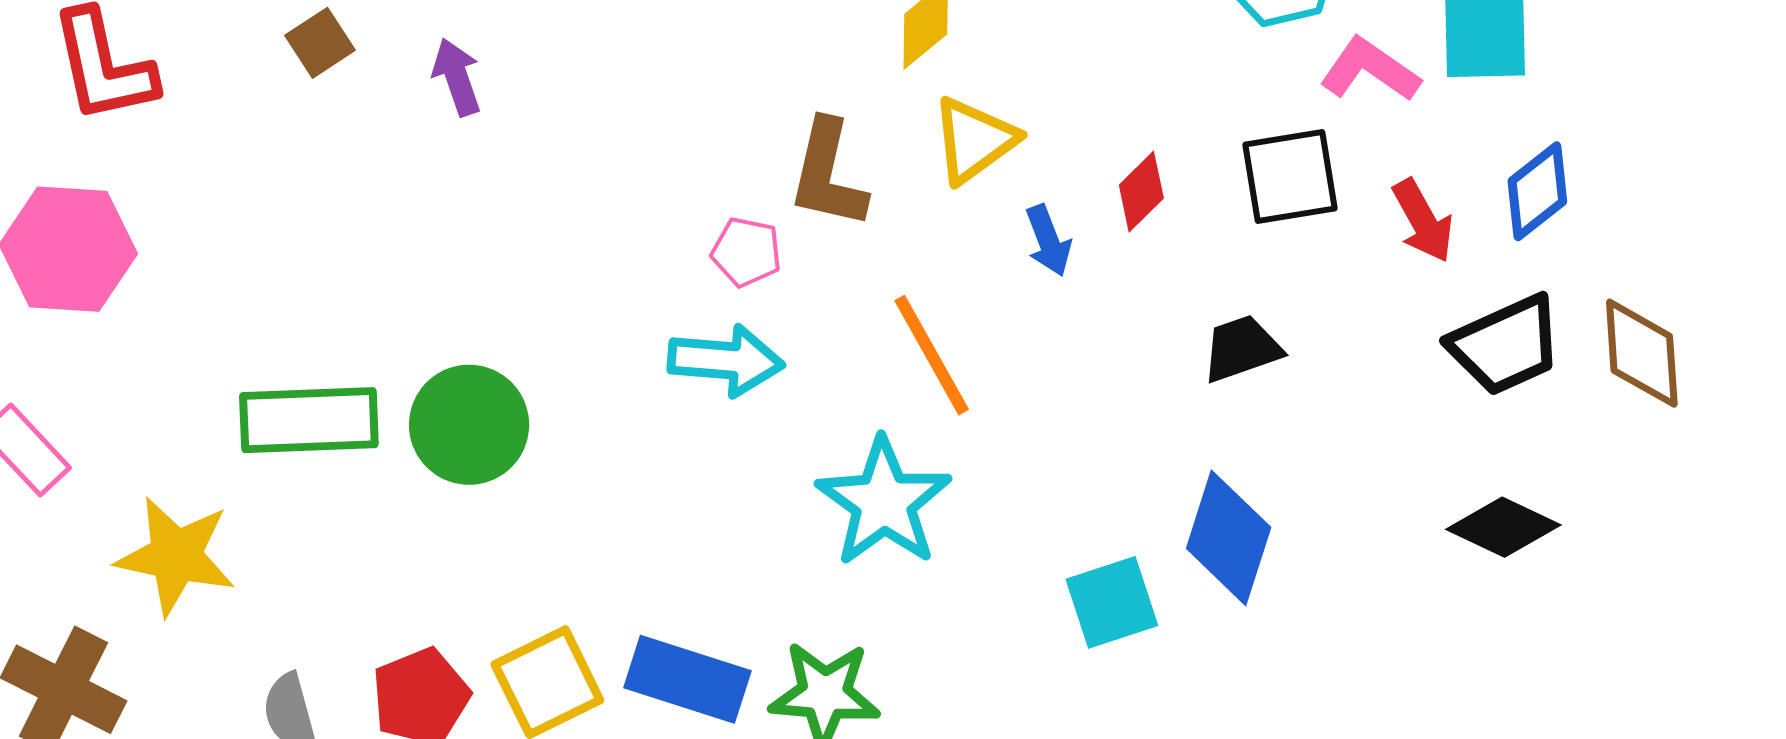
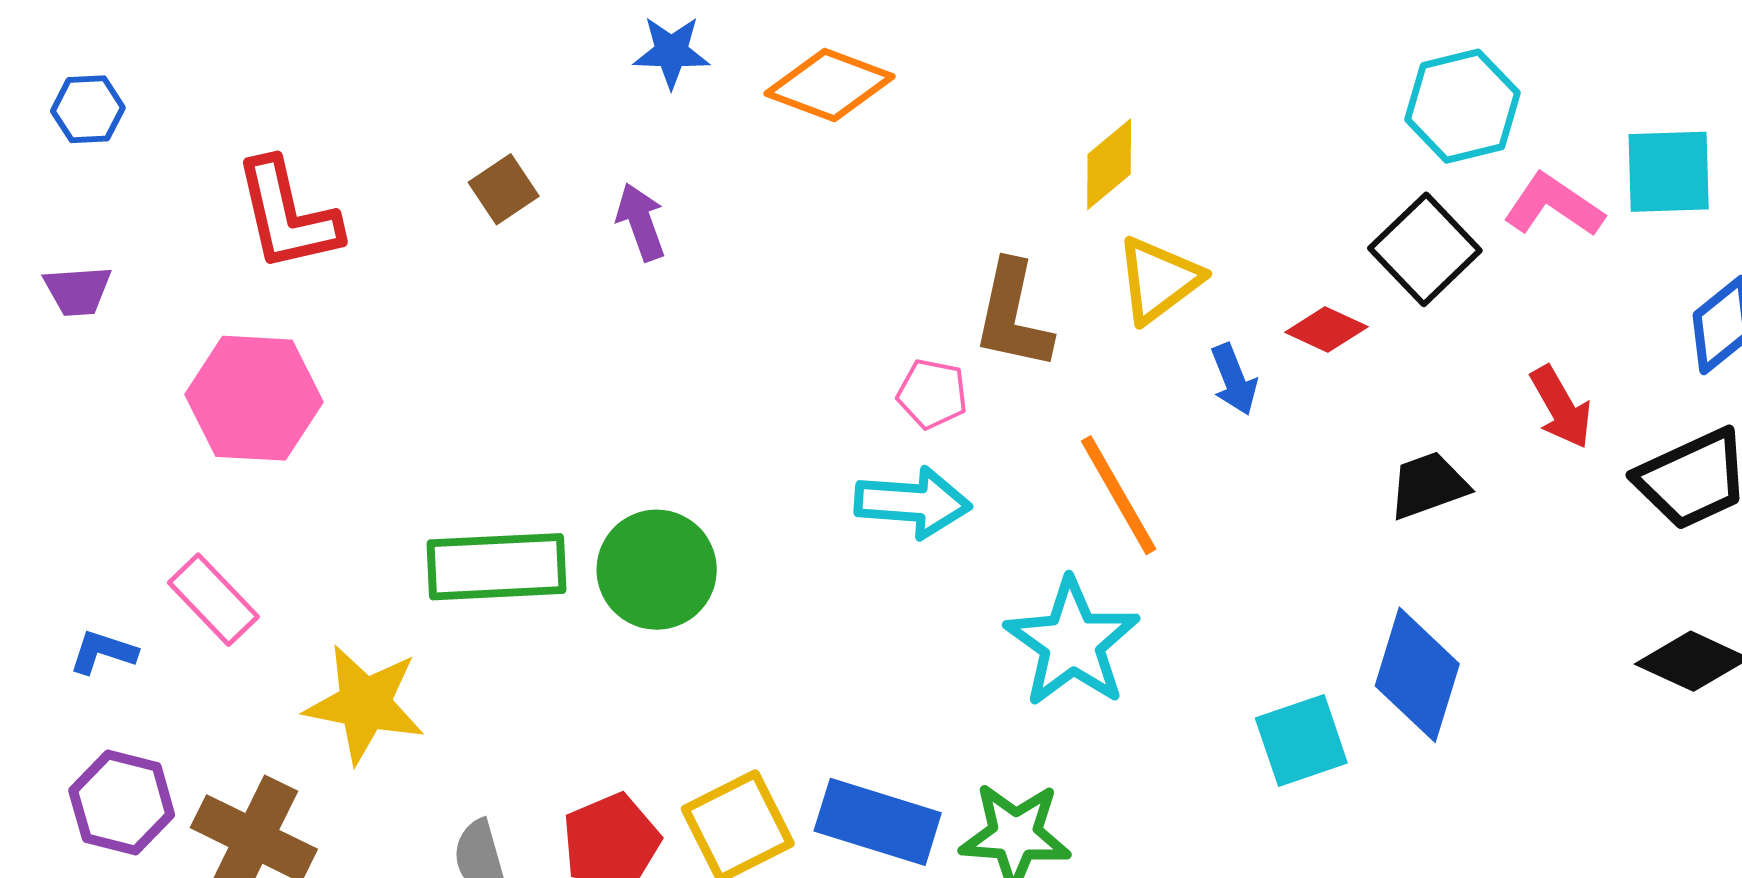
black square: (1290, 177) -> (1425, 249), moved, turned -34
red diamond: (1141, 192) -> (1326, 330), turned 70
red arrow: (1423, 221) -> (1561, 407), moved

